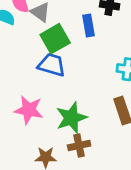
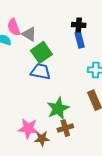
blue rectangle: (88, 26) -> (80, 40), moved
pink star: (29, 110) -> (28, 128), moved

